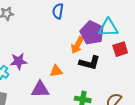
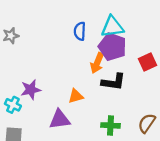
blue semicircle: (58, 11) -> (80, 31), moved
cyan triangle: (108, 28) -> (112, 27), moved

